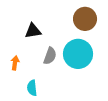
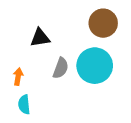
cyan semicircle: (32, 88) -> (24, 105), moved

